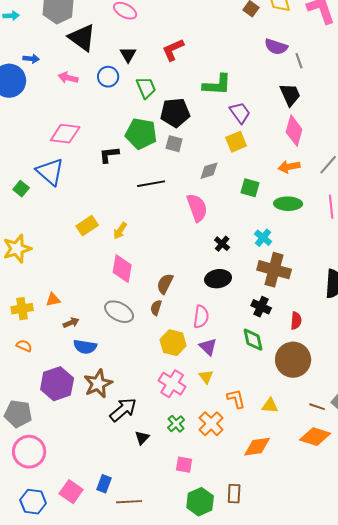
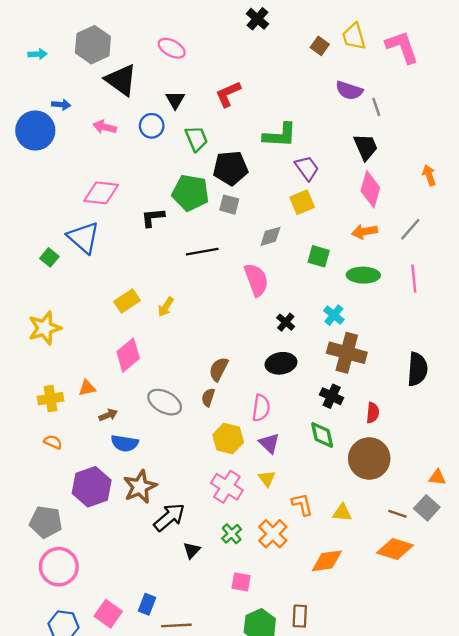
pink diamond: (122, 269) -> (128, 355), moved, turned 40

